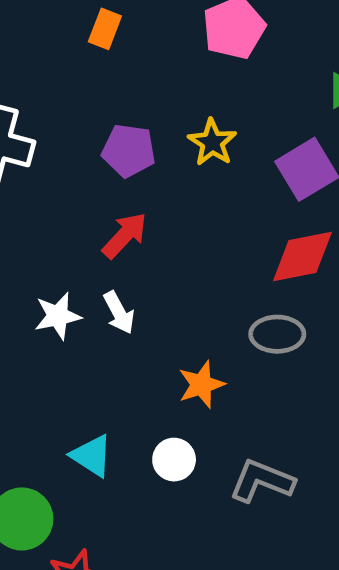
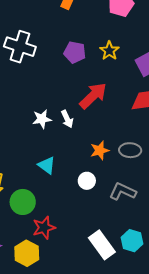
red arrow: (125, 235) -> (93, 96), moved, size x1.4
gray ellipse: (277, 334) -> (130, 150), moved
cyan triangle: (92, 456) -> (47, 165), moved

